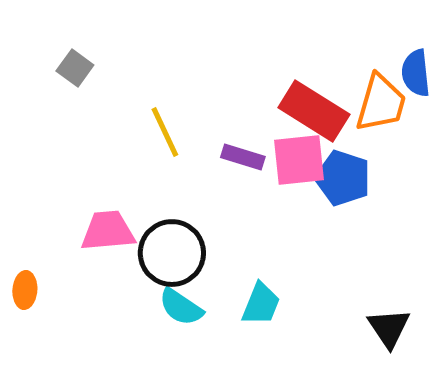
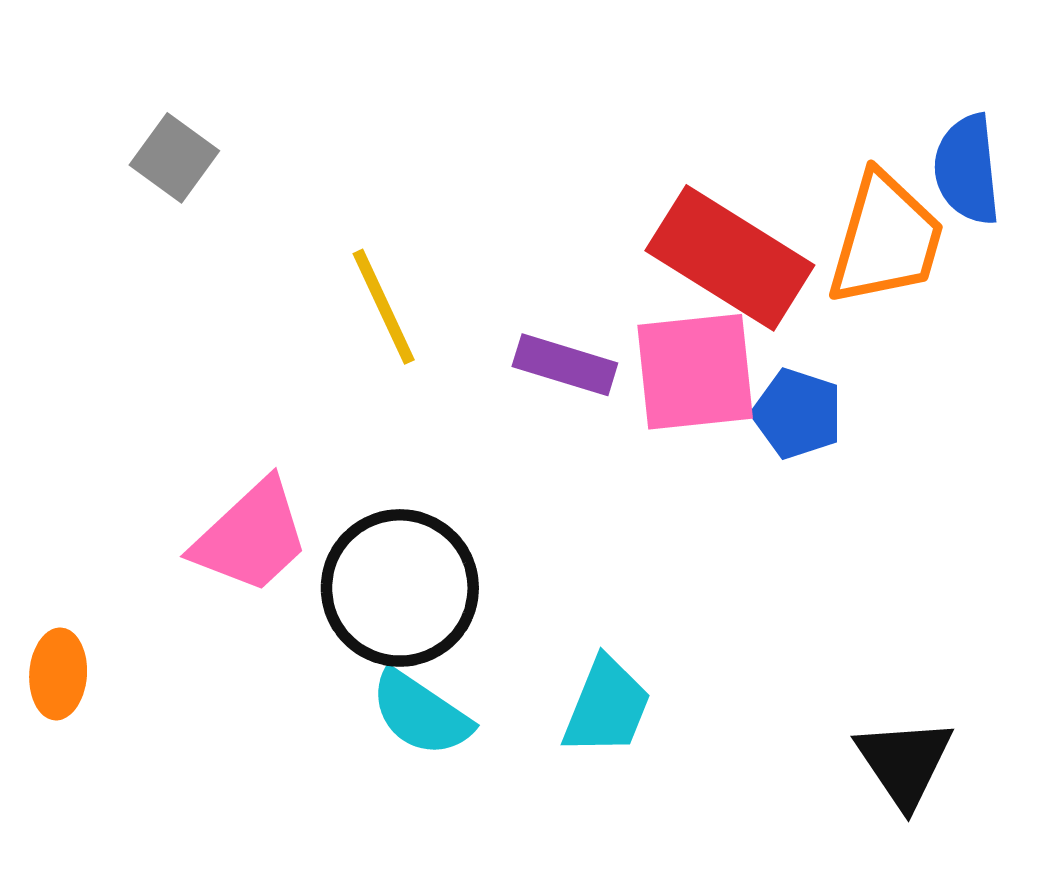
blue pentagon: (343, 178) -> (797, 414), size x0.7
pink trapezoid: (108, 231) -> (251, 537), turned 142

